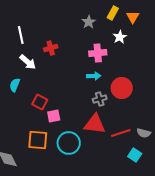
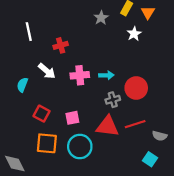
pink cross: (98, 53) -> (80, 75), moved
white arrow: (28, 62) -> (47, 71), moved
red square: (40, 102) -> (41, 114), moved
pink square: (54, 116) -> (72, 118), moved
red line: (121, 133) -> (135, 124), moved

